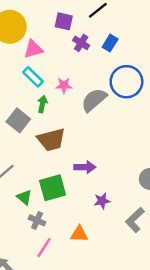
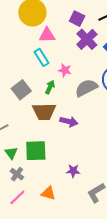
purple cross: (81, 43) -> (87, 39), size x1.5
green arrow: (42, 104) -> (50, 87), moved
purple arrow: (85, 167) -> (69, 122), moved

